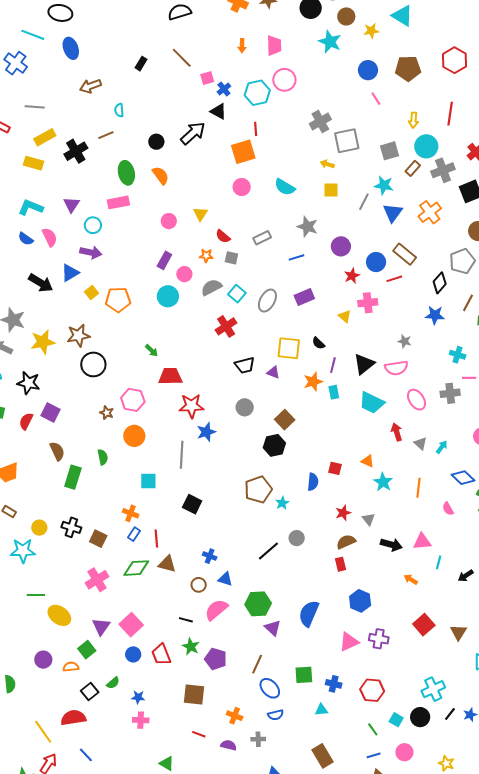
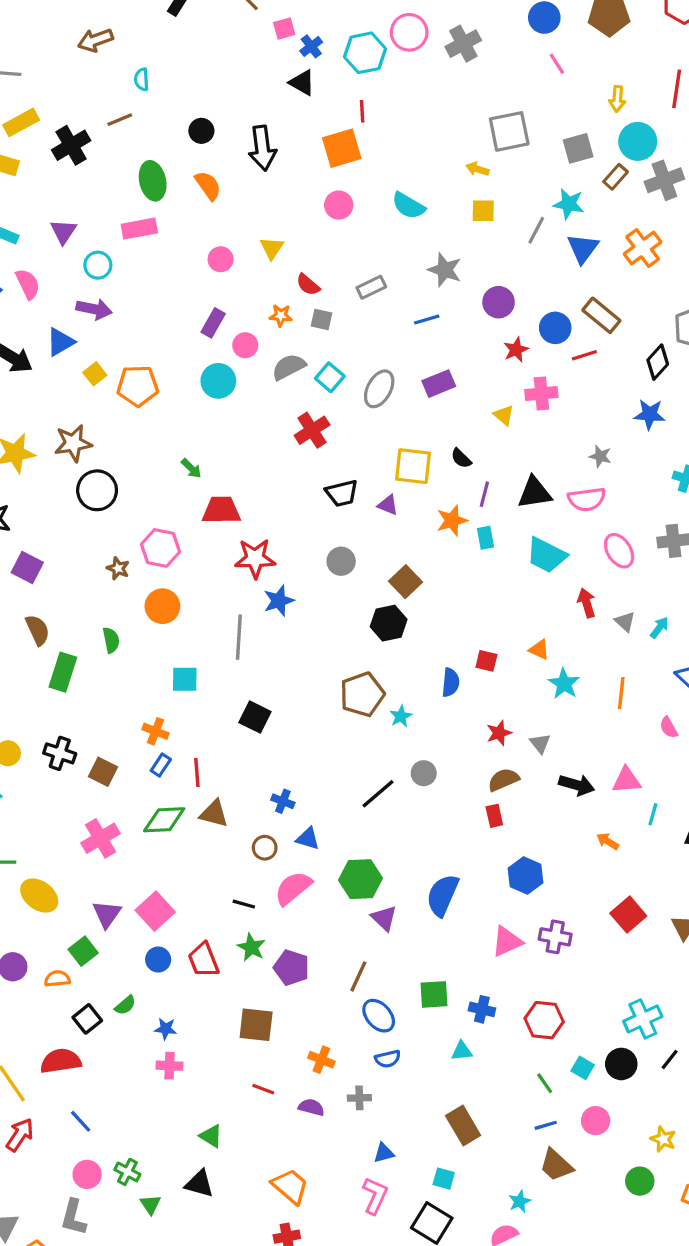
gray cross: (320, 121) -> (463, 44), moved
black arrow: (193, 133) -> (262, 148), moved, turned 124
black triangle: (364, 364) -> (534, 493), turned 30

